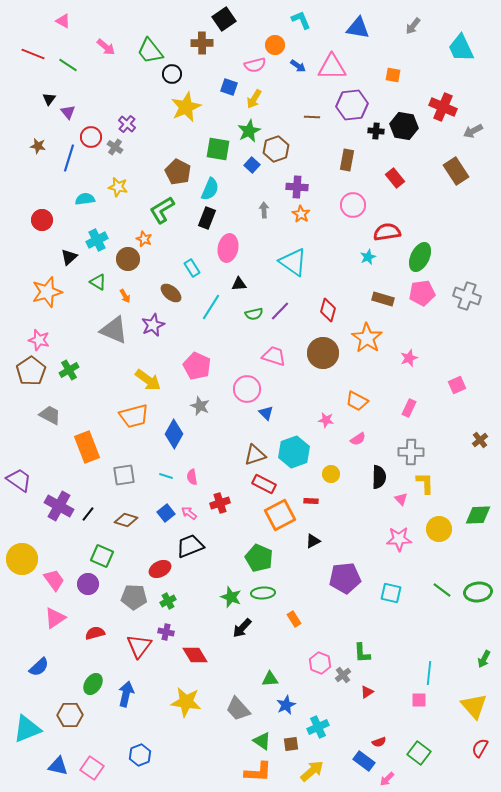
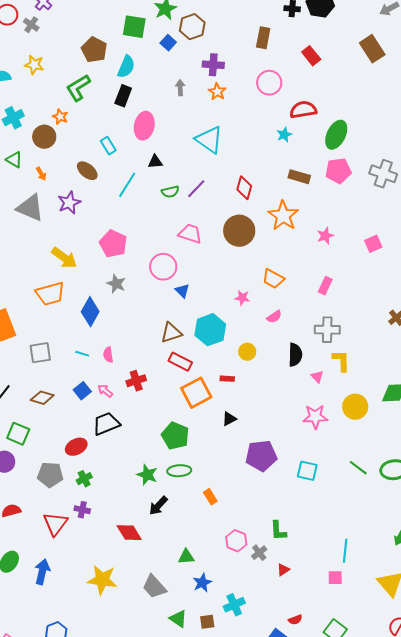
pink square: (457, 385) -> (373, 244), moved
red diamond: (195, 655) -> (129, 533), moved

